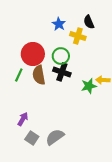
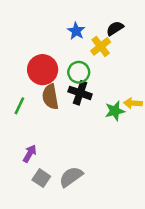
black semicircle: (89, 22) -> (115, 28), turned 80
yellow cross: (78, 36) -> (101, 46), turned 35
green line: (19, 75) -> (19, 106), moved

